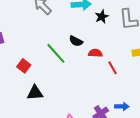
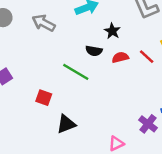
black star: (102, 17) -> (112, 31), moved
red line: (112, 68) -> (147, 57), moved

